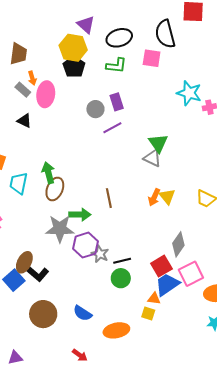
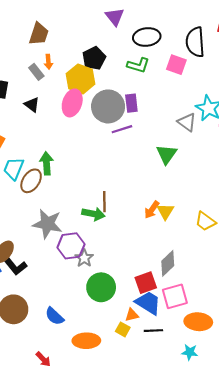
yellow hexagon: (73, 48) -> (81, 79), moved
pink ellipse: (46, 94) -> (72, 103), moved
gray circle: (95, 109) -> (108, 106), size x1.8
gray triangle: (152, 158) -> (187, 122), moved
brown ellipse: (55, 189) -> (31, 181), moved
green arrow: (80, 215) -> (93, 214), moved
black line: (122, 261) -> (153, 331), moved
green circle: (121, 278) -> (101, 287), size x1.4
blue trapezoid: (167, 284) -> (148, 303), turned 56
orange triangle: (154, 298) -> (132, 315), turned -32

